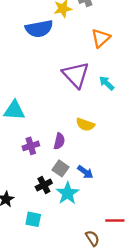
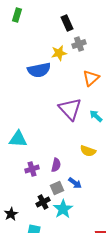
yellow semicircle: (85, 125) -> (88, 151), moved
gray square: (60, 168) -> (57, 188), turned 32
blue arrow: (85, 172) -> (75, 183), moved

